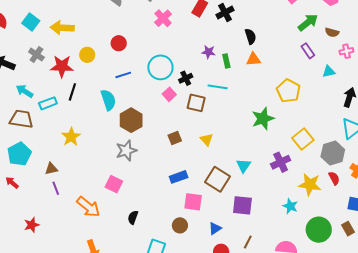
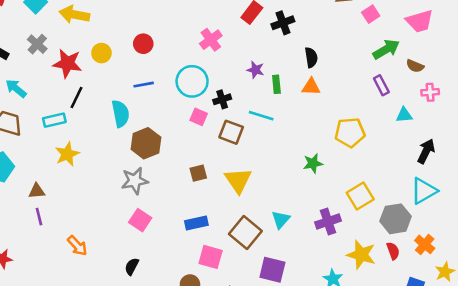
pink cross: (163, 18) -> (211, 40), moved
yellow pentagon: (288, 91) -> (350, 132), turned 30
pink square: (169, 94) -> (199, 117), turned -32
cyan rectangle: (48, 103) -> (54, 120), moved
green star: (263, 119) -> (313, 163), size x0.7
yellow triangle: (207, 140) -> (238, 180), size x1.6
pink square: (114, 184) -> (140, 220), moved
orange arrow: (88, 207) -> (77, 246), size x0.7

